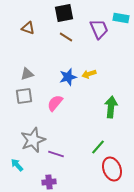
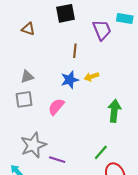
brown line: (66, 37) -> (75, 51), moved, turned 64

